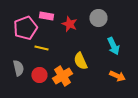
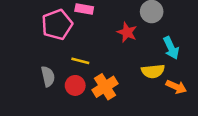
red star: (69, 24) -> (127, 32), moved
yellow line: (41, 48) -> (80, 61), moved
yellow semicircle: (80, 61) -> (153, 71), moved, turned -72

